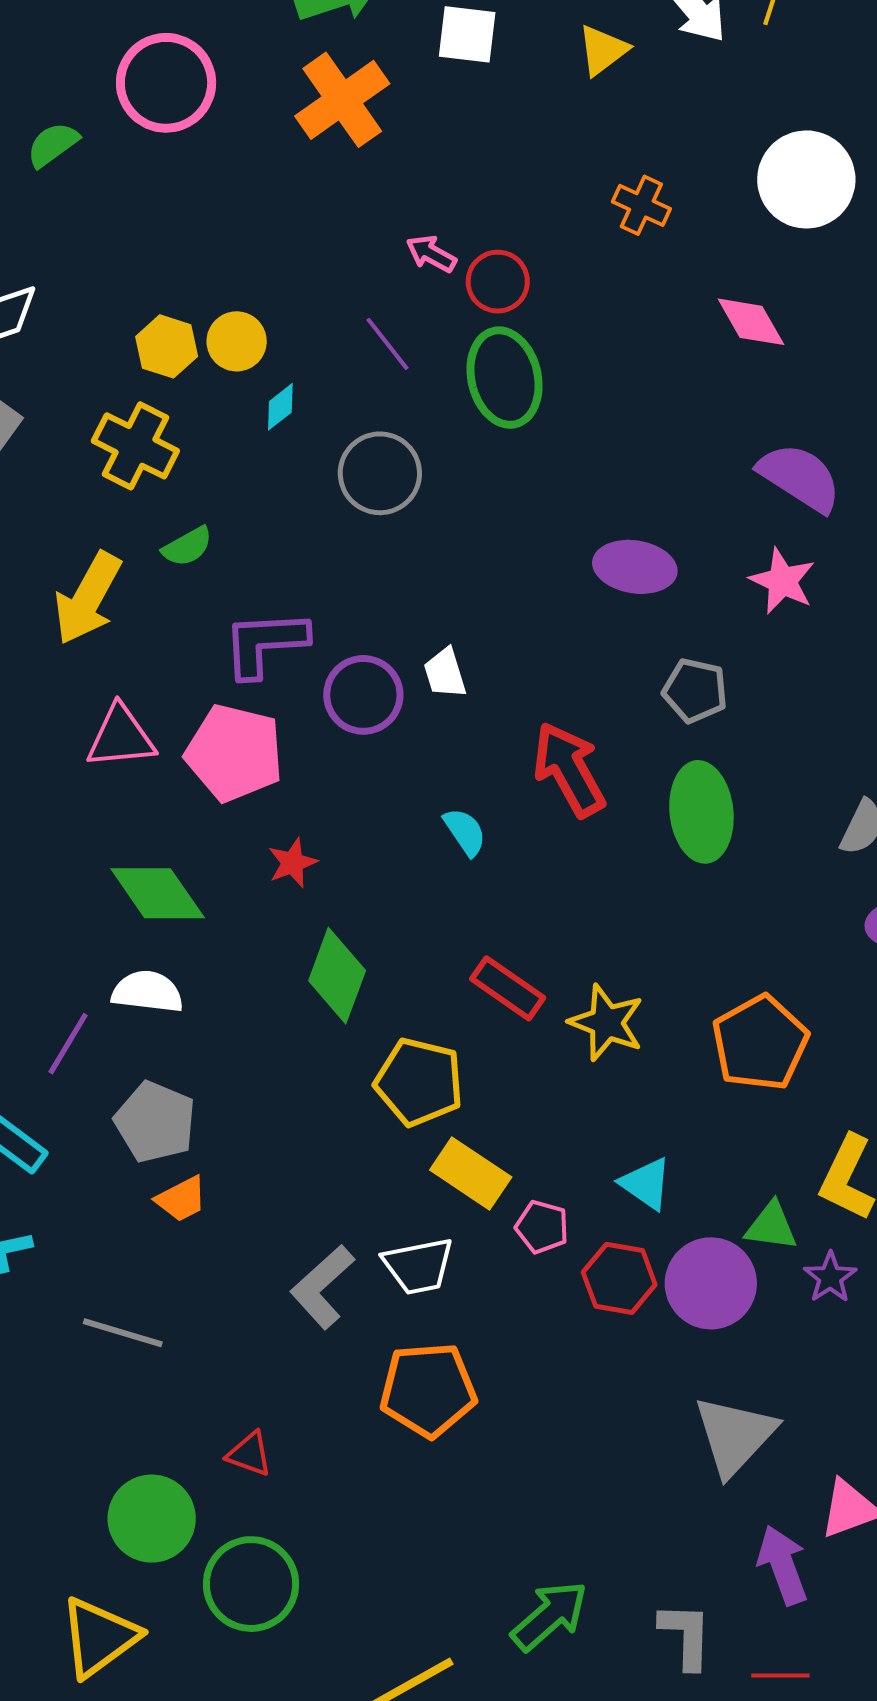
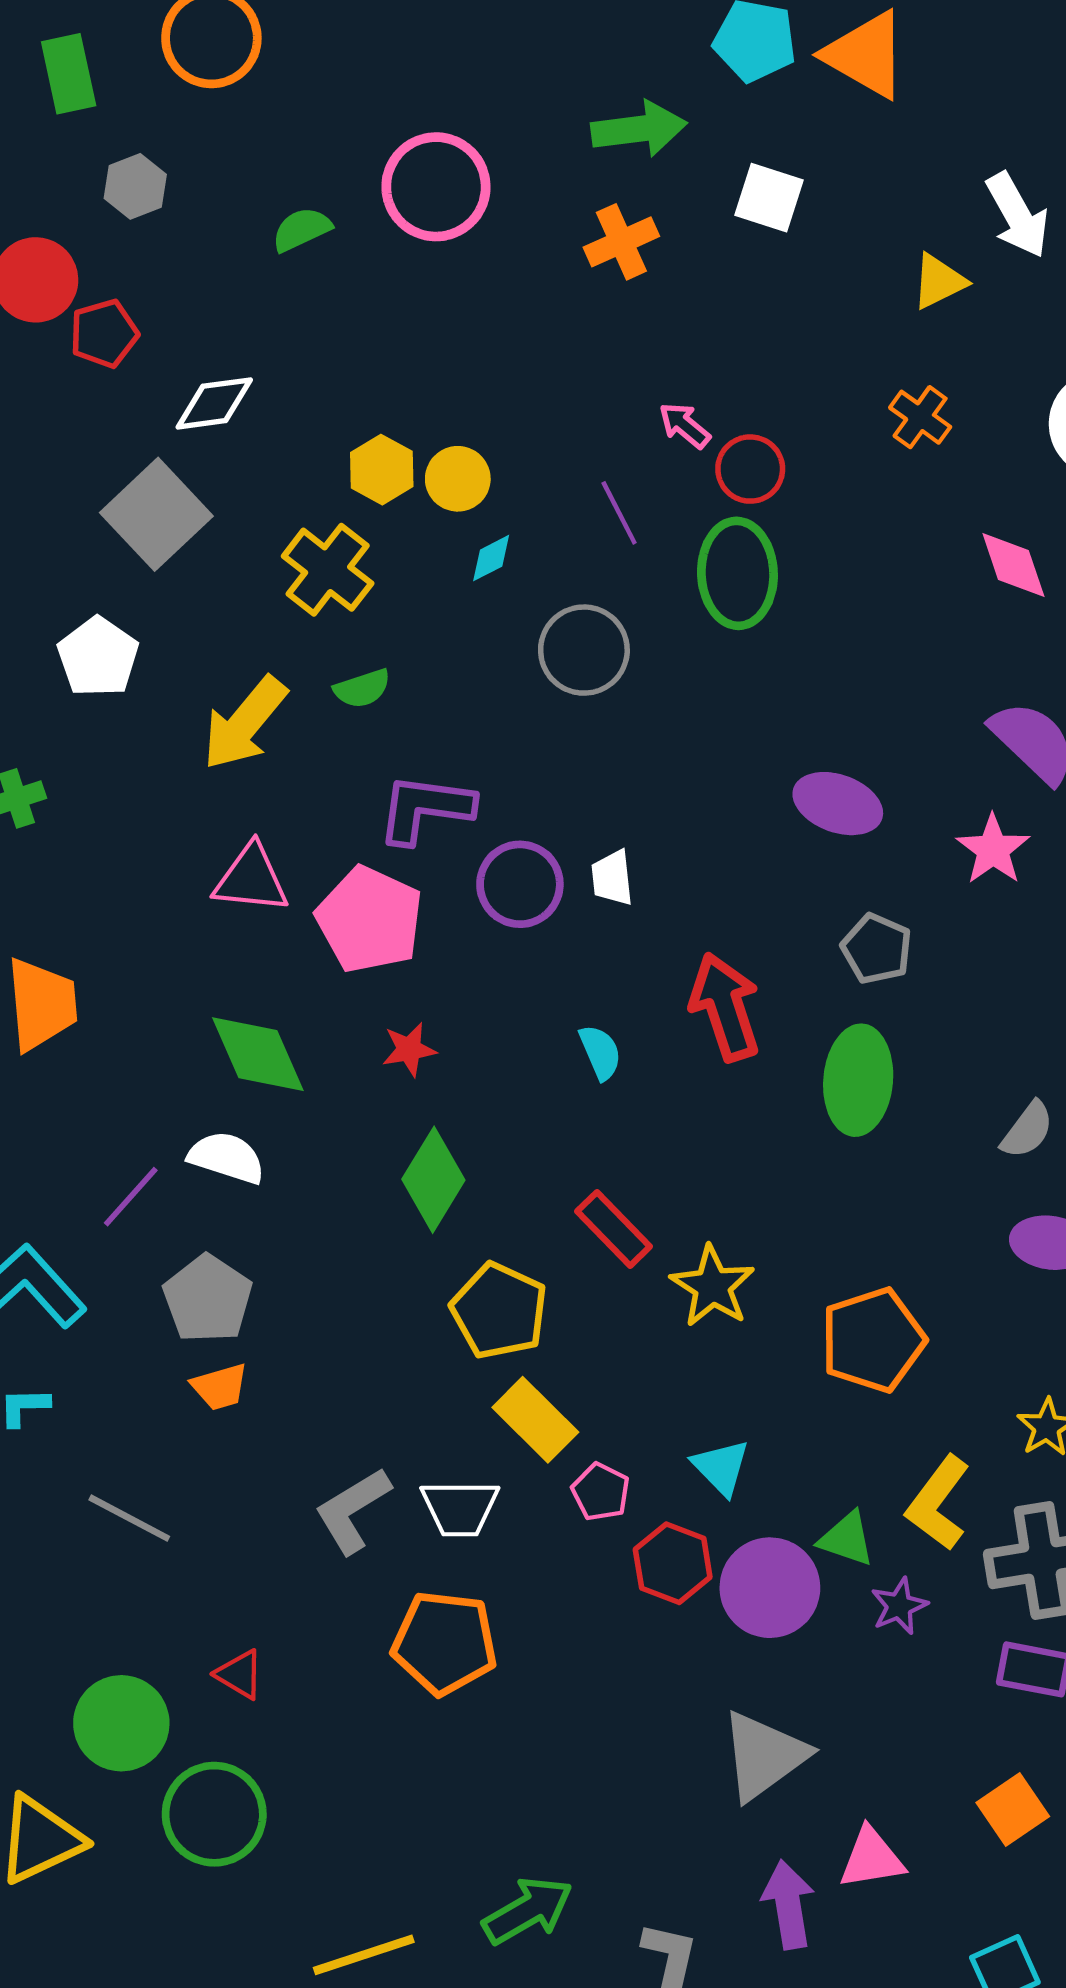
yellow triangle: (603, 50) -> (939, 281), moved
orange cross: (342, 100) -> (621, 242), size x0.7

